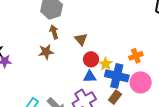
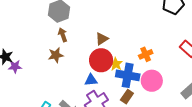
brown triangle: (81, 39) -> (102, 39), moved, turned 40
red circle: (91, 59) -> (101, 60), size x1.5
blue triangle: (90, 77) -> (91, 80), moved

